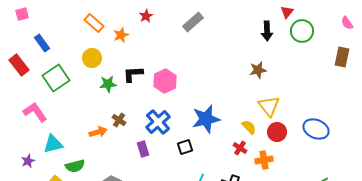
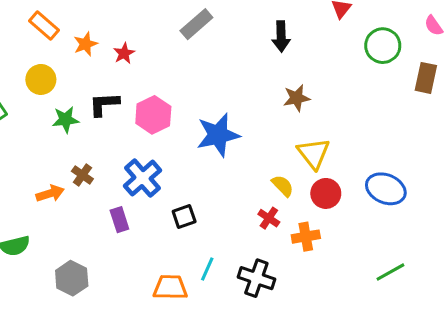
red star: (146, 16) -> (124, 53), moved
black arrow: (267, 31) -> (281, 36), moved
green circle: (302, 31) -> (383, 46), moved
blue star: (206, 119) -> (218, 135), moved

